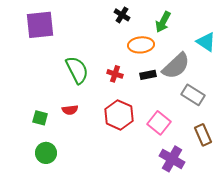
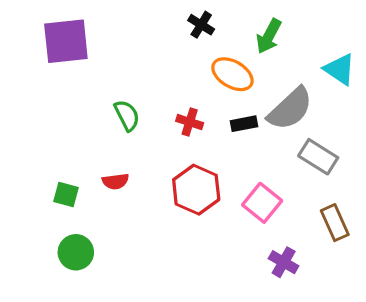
orange ellipse: (141, 45) -> (232, 74), turned 35
green semicircle: (77, 70) -> (127, 115), size x0.7
purple cross: (172, 159) -> (284, 262), size x0.7

